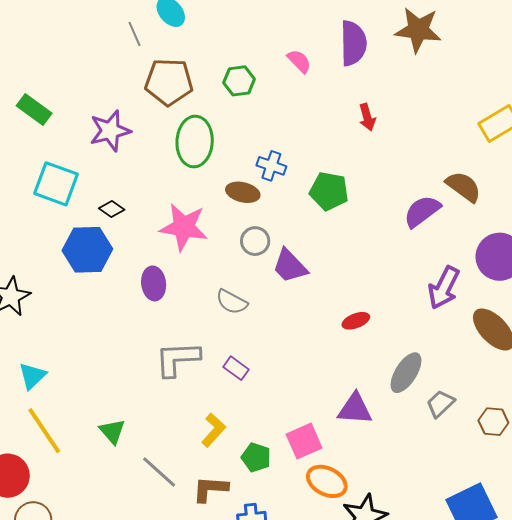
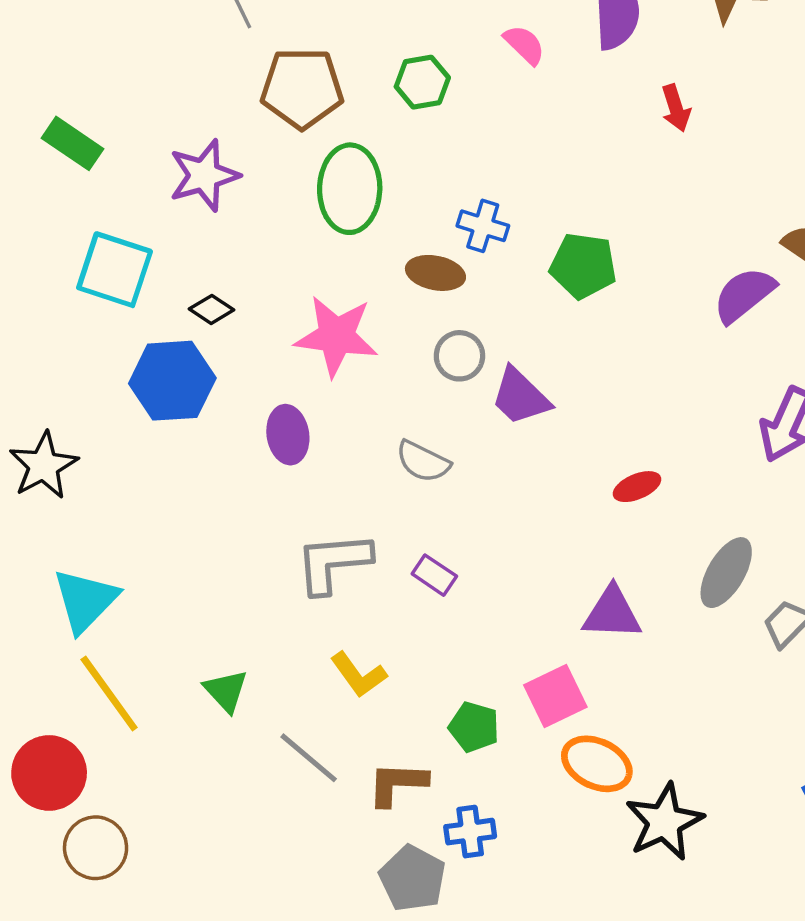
red arrow: (367, 117) -> (676, 108), moved
cyan triangle: (32, 376) -> (85, 600), size x1.4
purple triangle: (355, 409) -> (612, 613), moved
yellow L-shape: (214, 430) -> (358, 675), moved, turned 104

